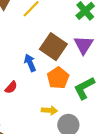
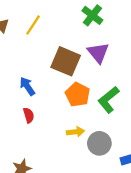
blue arrow: (30, 63) -> (27, 86), moved
red semicircle: (11, 87) -> (29, 115), turned -48

